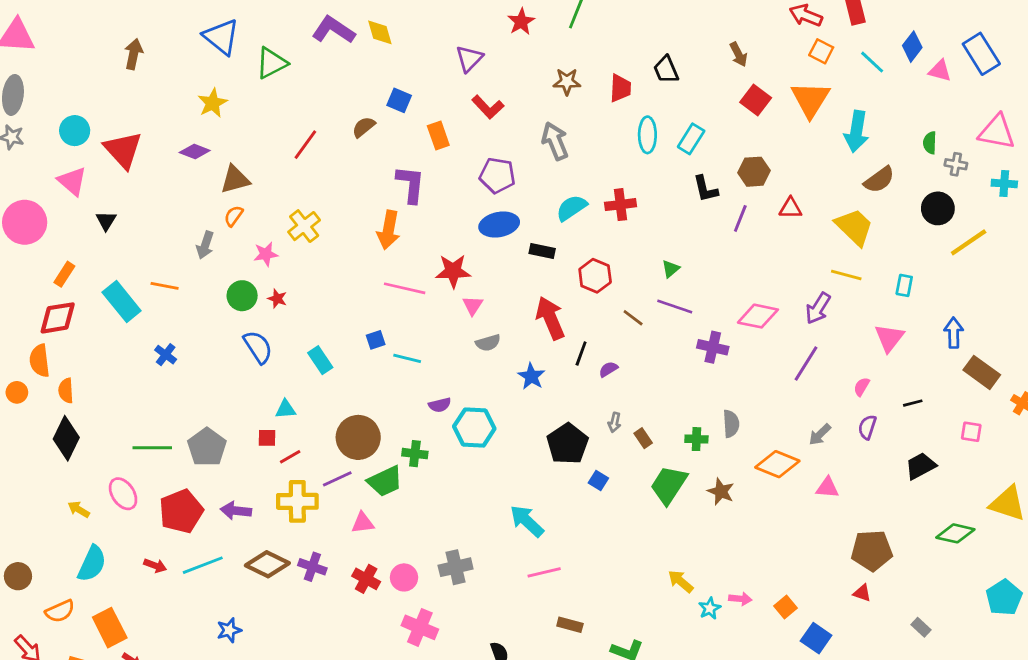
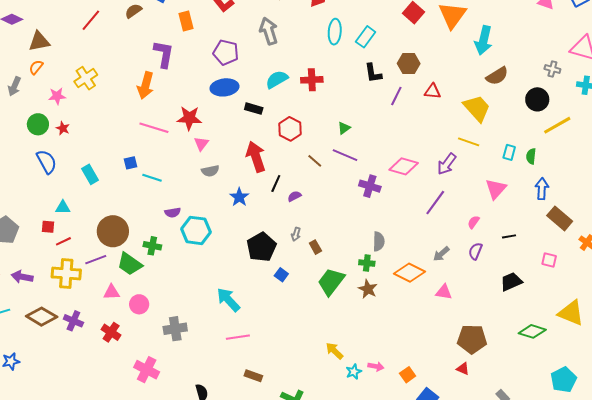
green semicircle: (930, 143) -> (531, 156), moved
green cross: (696, 439) -> (367, 263), moved
green trapezoid: (385, 481) -> (130, 264), turned 56
pink circle: (404, 577) -> (139, 304), moved

